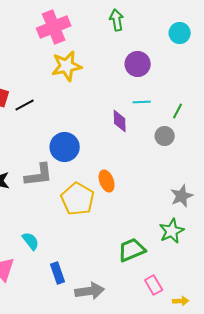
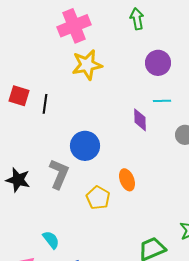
black line: (25, 105) -> (45, 104), turned -54
gray L-shape: (39, 175) -> (59, 174), turned -60
yellow pentagon: (78, 199) -> (98, 198), size x0.7

